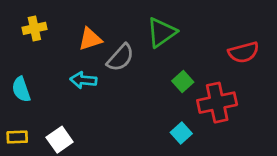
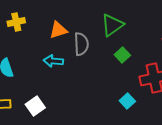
gray semicircle: (120, 58) -> (81, 44), turned -45
green square: (183, 81) -> (122, 55), moved

